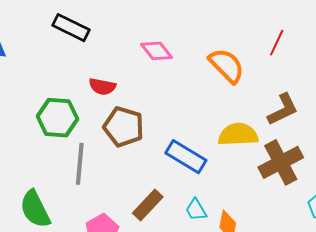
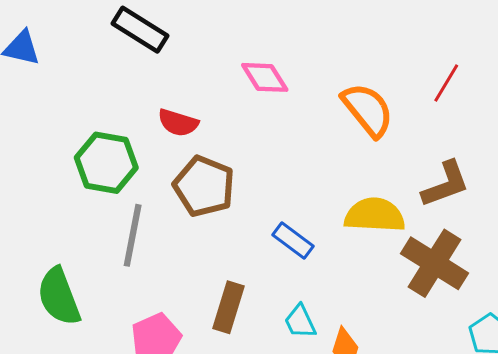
blue rectangle: (186, 157) -> (293, 240), size x0.7
brown cross: (281, 162) -> (435, 263), turned -36
brown rectangle: (148, 205) -> (229, 307), turned -32

